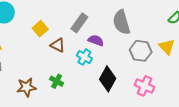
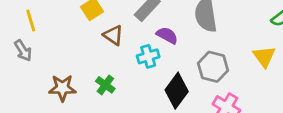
gray hexagon: (141, 51) -> (213, 67), moved
cyan cross: (84, 57) -> (148, 56), turned 35

